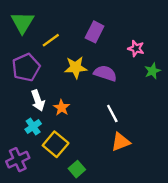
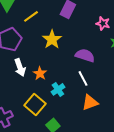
yellow star: (76, 67) -> (52, 39), turned -30
purple semicircle: (105, 73) -> (85, 55), moved
cyan cross: (33, 127) -> (58, 89), moved

